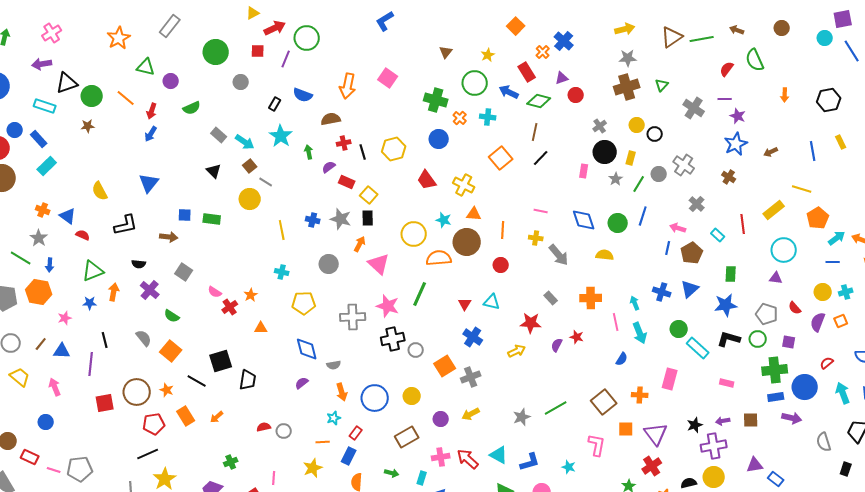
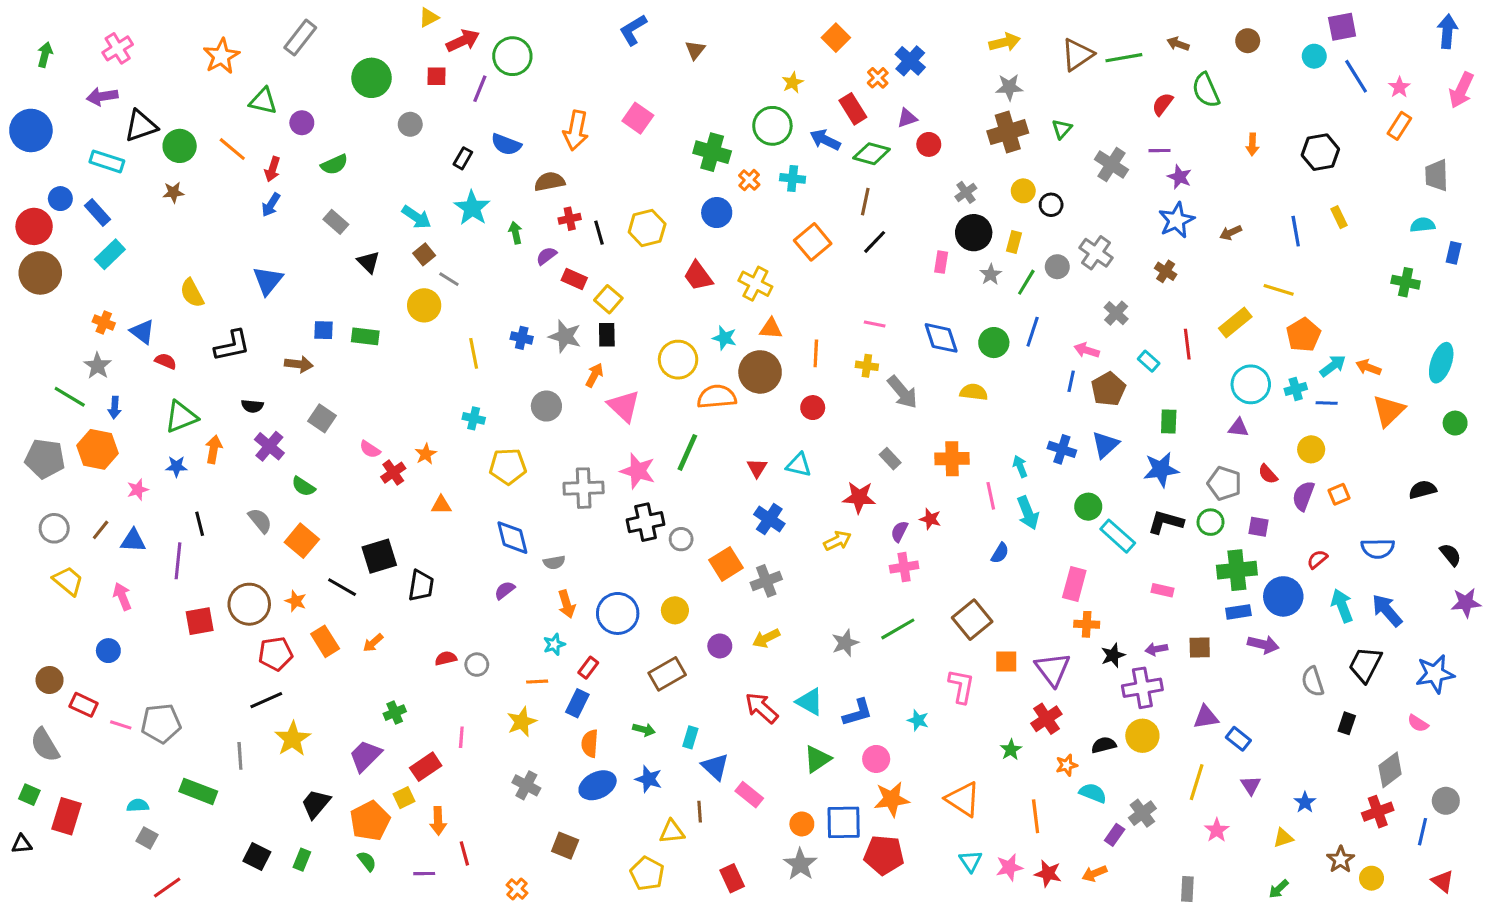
brown triangle: (446, 52) -> (695, 50), moved
gray rectangle: (219, 135) -> (336, 222), moved
cyan cross: (846, 292) -> (1296, 389), moved
orange cross: (640, 395) -> (1087, 624), moved
pink cross: (441, 457) -> (904, 567), moved

